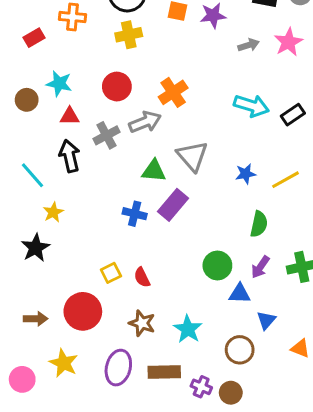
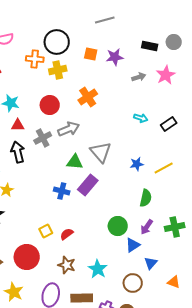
orange cross: (72, 17) -> (35, 59), moved
orange cross: (173, 92) -> (88, 97), moved
cyan arrow: (251, 106) -> (141, 118), size x0.6
red semicircle: (142, 277) -> (67, 234), turned 80
blue triangle: (240, 294) -> (133, 245), turned -35

